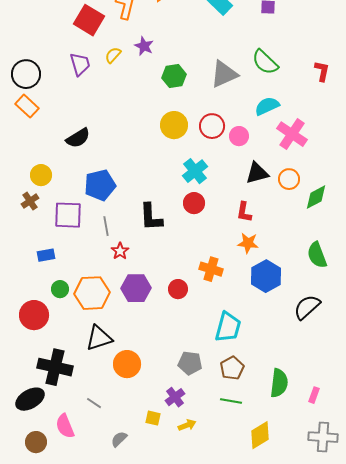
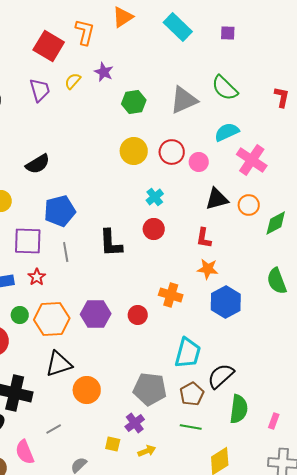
cyan cross: (195, 171) -> (155, 197), size x0.7
red star: (120, 251) -> (37, 277), moved
black semicircle: (307, 307) -> (221, 376), moved
gray pentagon: (190, 363) -> (150, 389), size x1.4
gray line: (94, 403) -> (54, 429), turned -63

